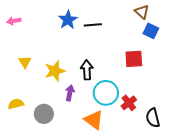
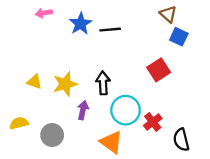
pink arrow: (14, 21) -> (44, 13), moved
red square: (134, 59) -> (159, 70), turned -30
yellow triangle: (25, 62) -> (34, 82), moved, turned -40

